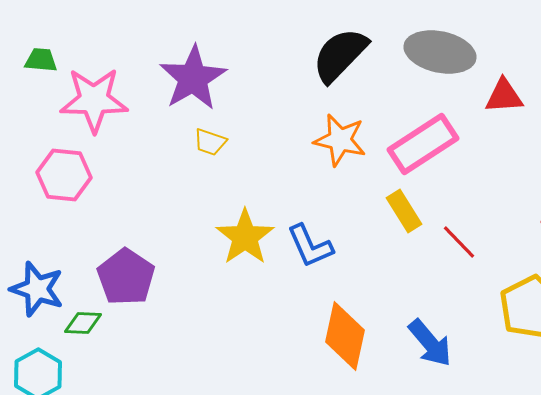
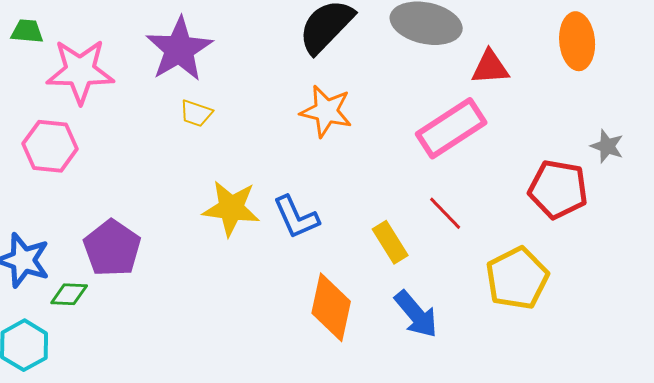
pink rectangle: (423, 144) -> (451, 128), moved
yellow rectangle: (404, 211) -> (390, 242), moved
yellow star: (245, 237) -> (231, 208), turned -30

